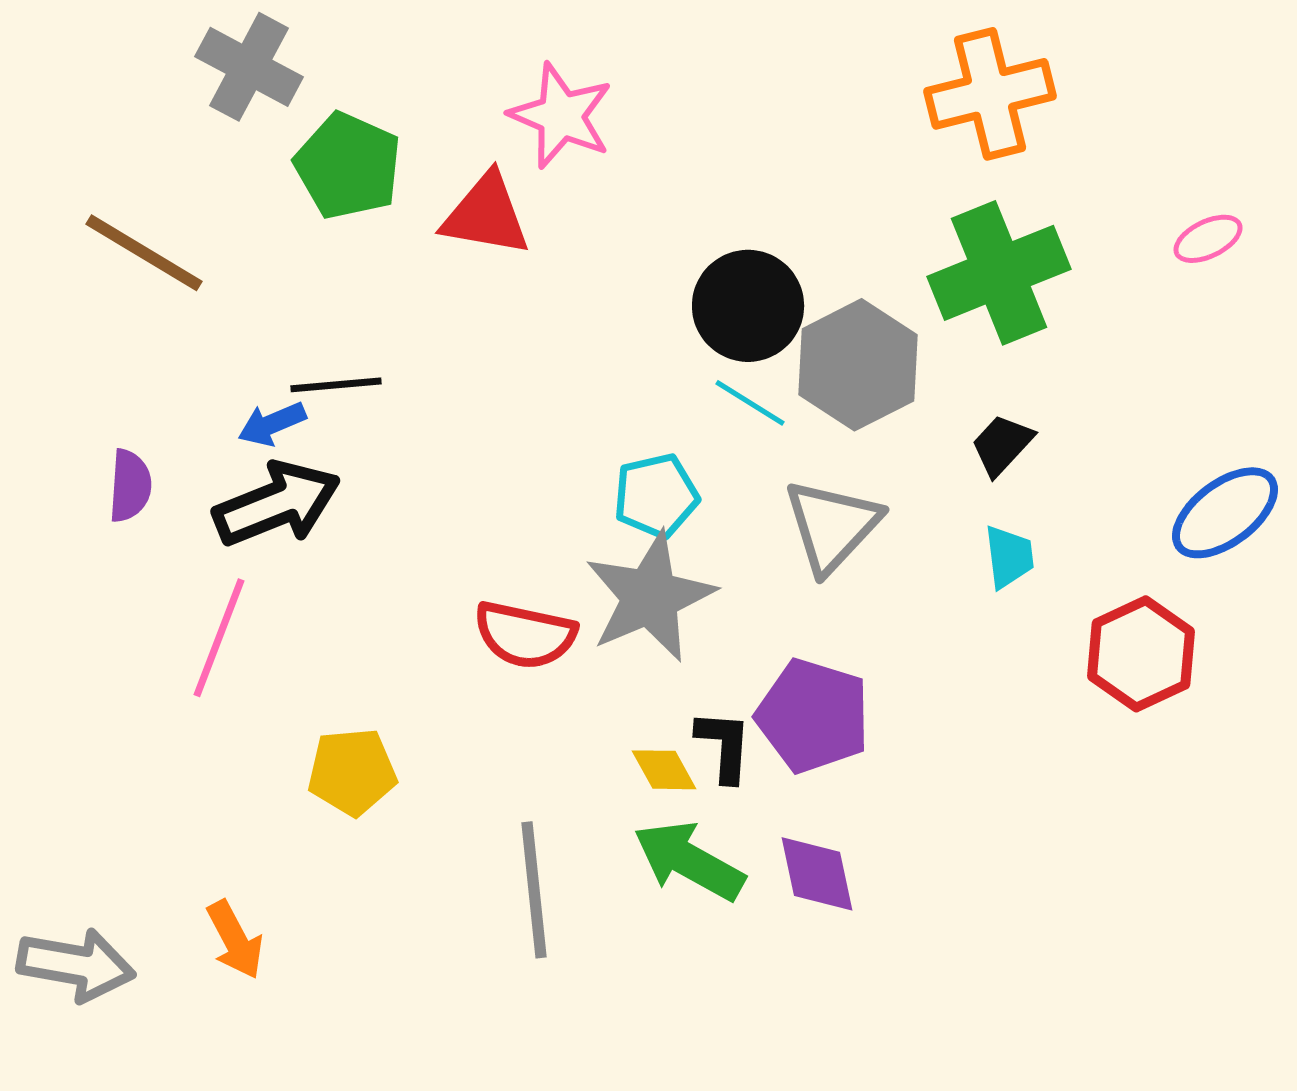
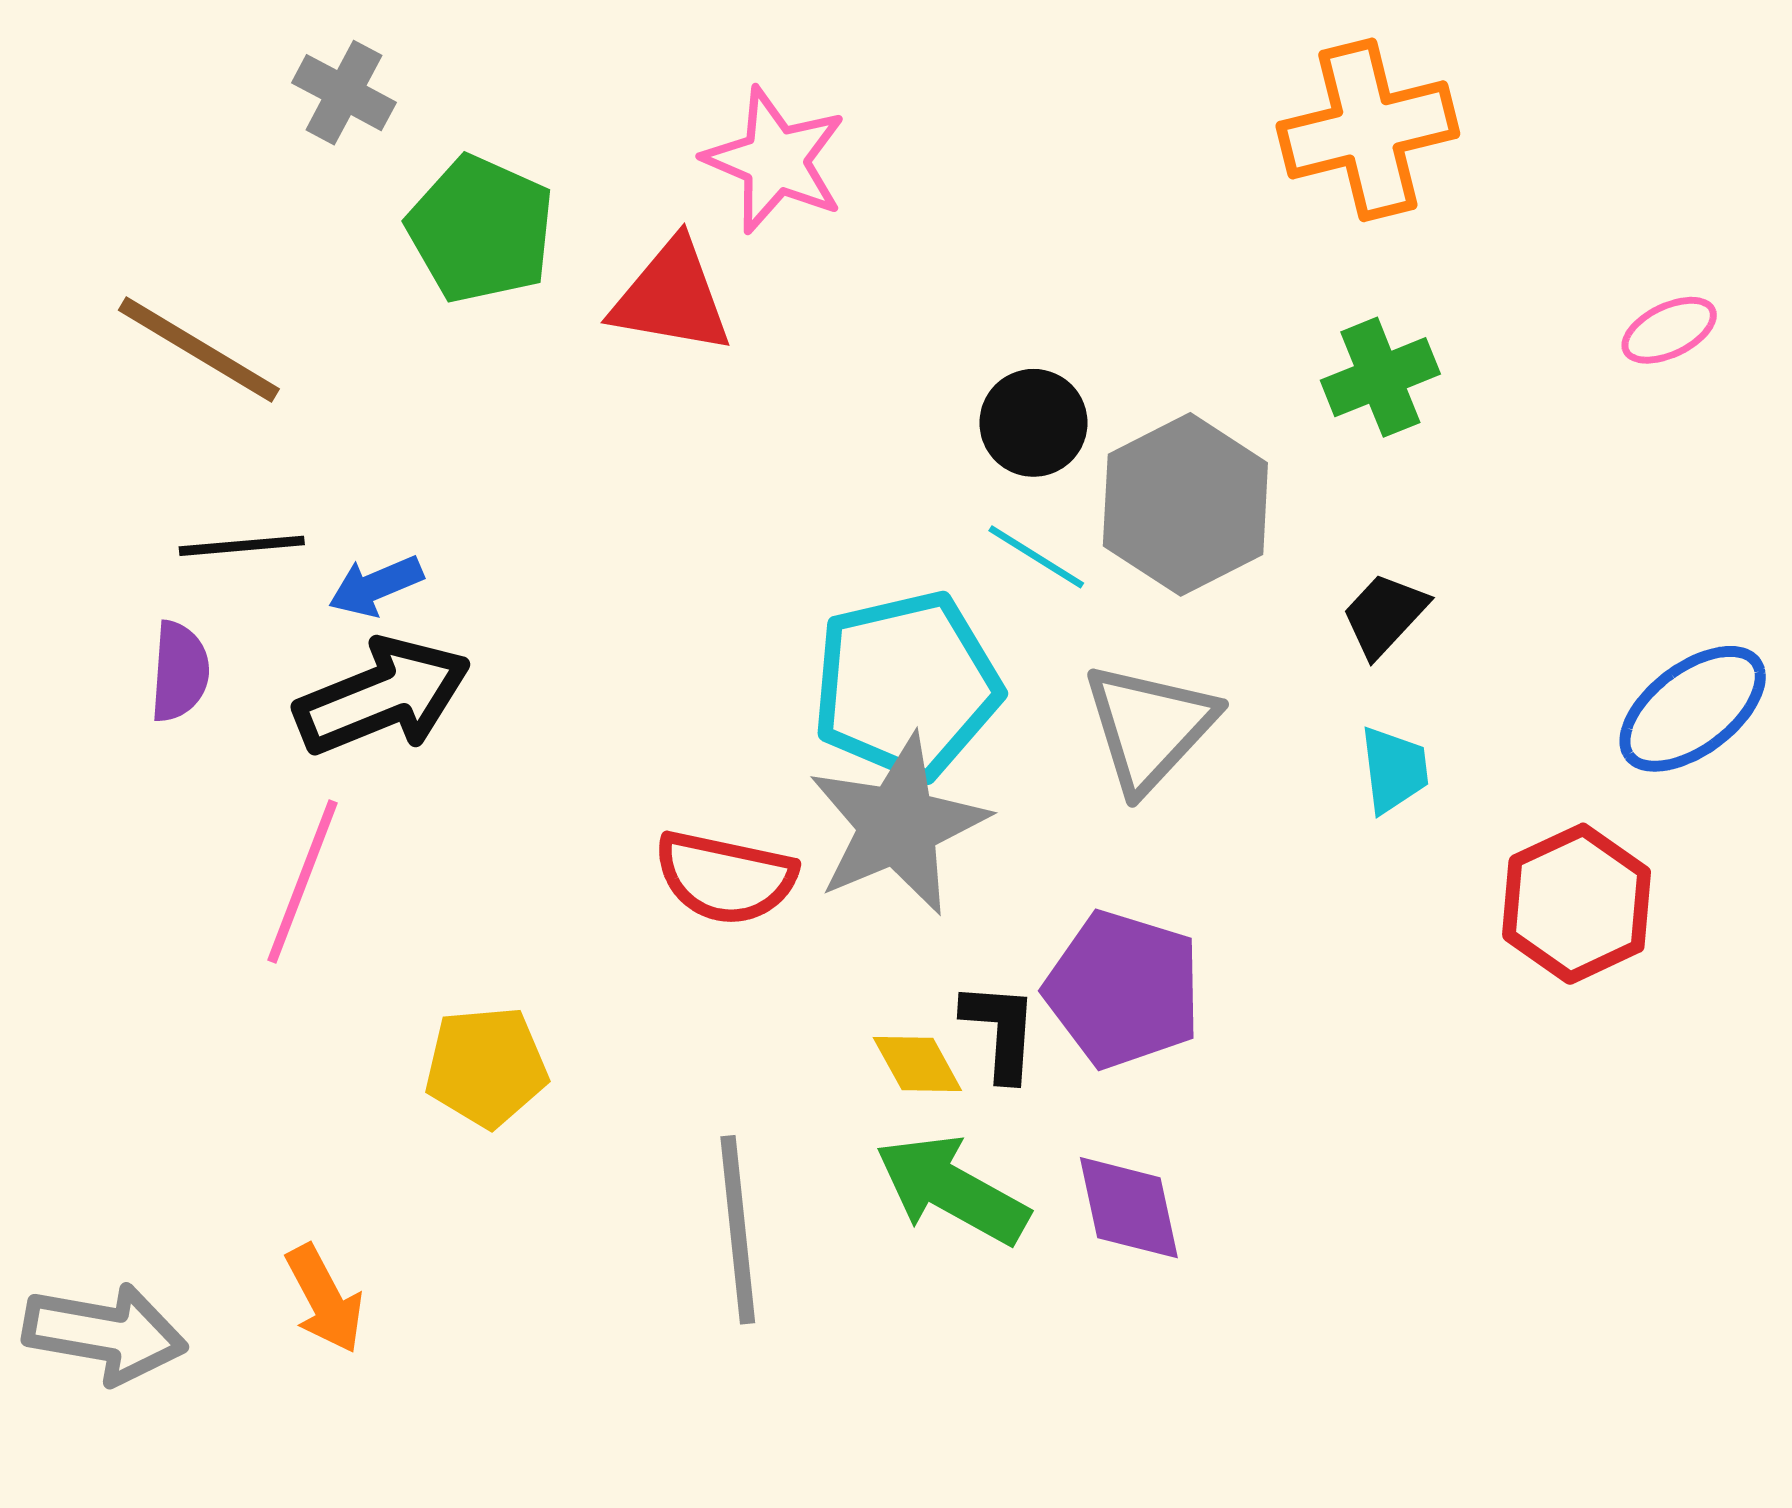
gray cross: (249, 67) -> (344, 93), size x0.7
green cross: (999, 273) -> (1380, 377), size x0.6
black circle: (748, 306) -> (1033, 423), size x0.7
black line: (336, 385) -> (242, 546), moved
cyan pentagon: (656, 496) -> (906, 685), size x1.6

